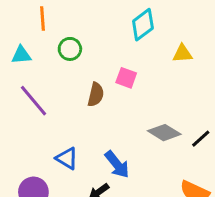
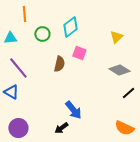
cyan diamond: (143, 25) -> (70, 27), moved
yellow triangle: (182, 53) -> (116, 37), turned -40
gray diamond: (164, 133) -> (119, 70), moved
blue triangle: (67, 158) -> (11, 92), moved

